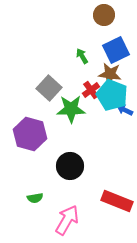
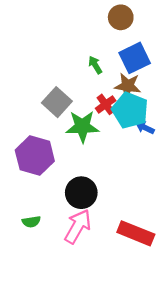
green semicircle: (35, 198) -> (31, 222), moved
pink arrow: (67, 220) -> (78, 226), moved

